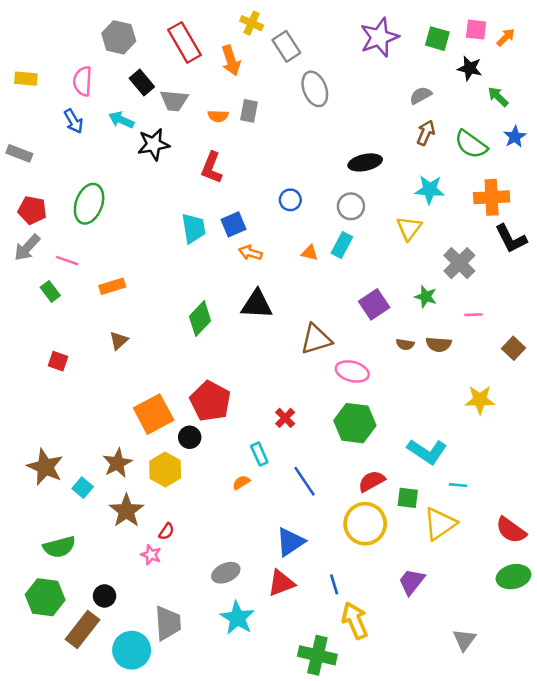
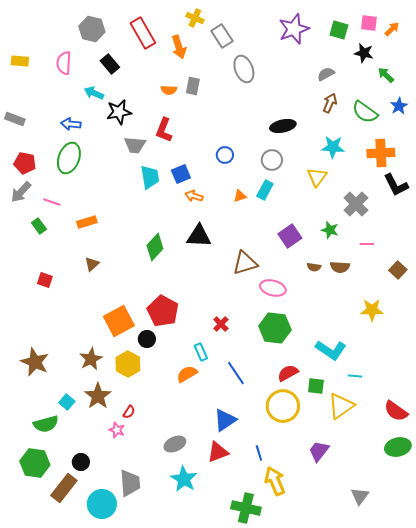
gray trapezoid: (174, 101) -> (135, 145), moved
blue arrow: (74, 121) -> (71, 124), moved, turned 126
orange triangle: (310, 253) -> (240, 196), turned -32
orange semicircle: (241, 482) -> (187, 374), size x1.5
cyan square: (83, 488) -> (67, 402), moved

